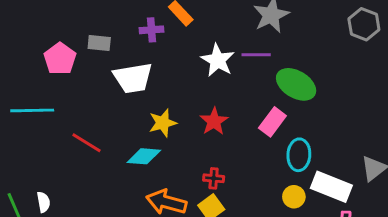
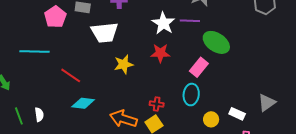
red star: (214, 121) -> (160, 53), moved, turned 30
cyan ellipse: (299, 155) -> (191, 95), moved
cyan diamond: (144, 156) -> (83, 103), moved
white rectangle: (331, 187) -> (237, 114), size x0.6

